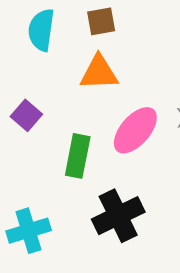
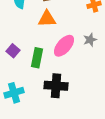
purple square: (26, 115) -> (13, 51), moved
black cross: (118, 216) -> (56, 86), turned 30

